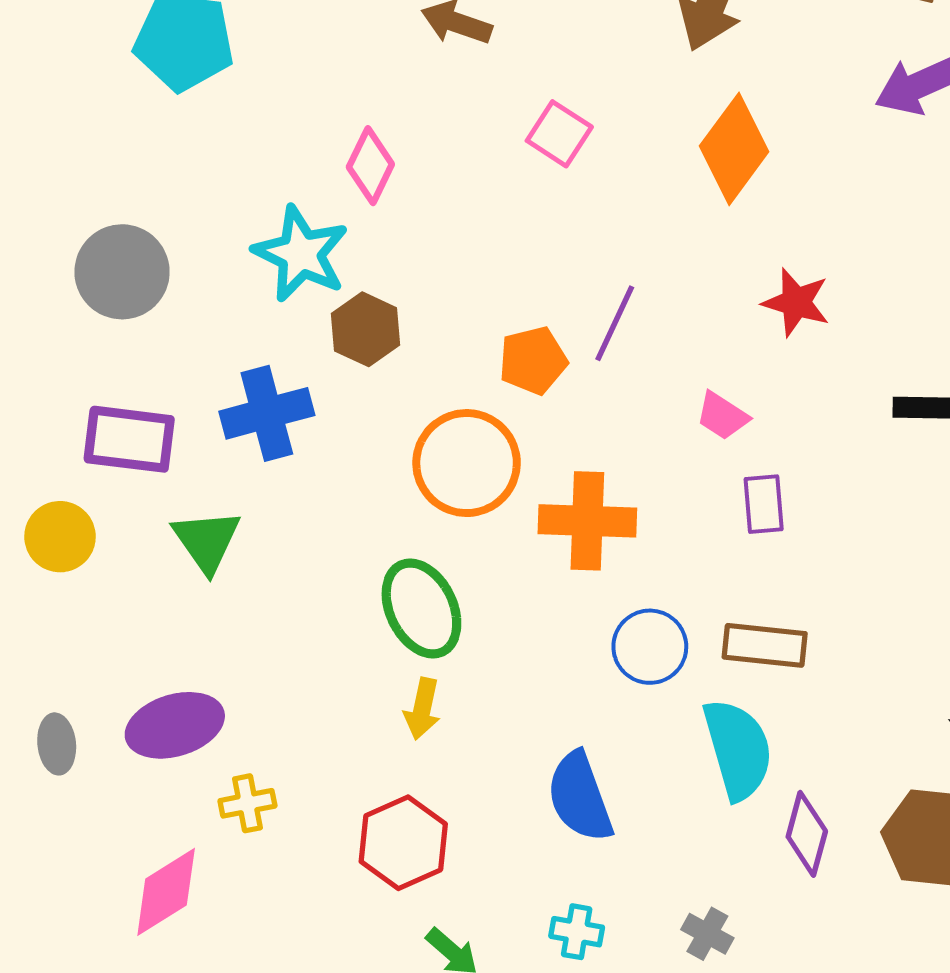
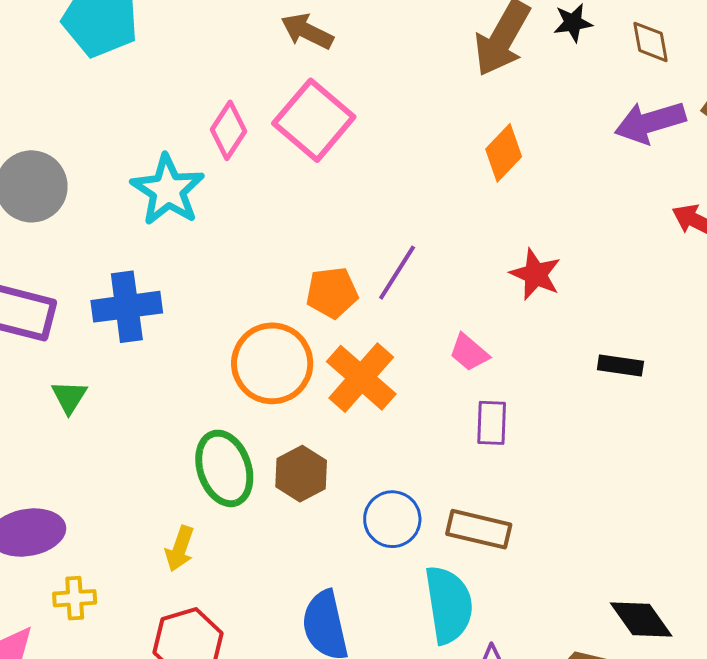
pink square: (559, 134) -> (314, 120), moved, size x1.6
orange diamond: (734, 149) -> (504, 153), size x0.7
brown hexagon: (366, 329) -> (301, 474), moved
orange cross: (587, 521) -> (361, 378), moved, turned 32
green triangle: (207, 541) -> (69, 397), size x0.7
yellow arrow: (422, 709) -> (180, 549), moved

